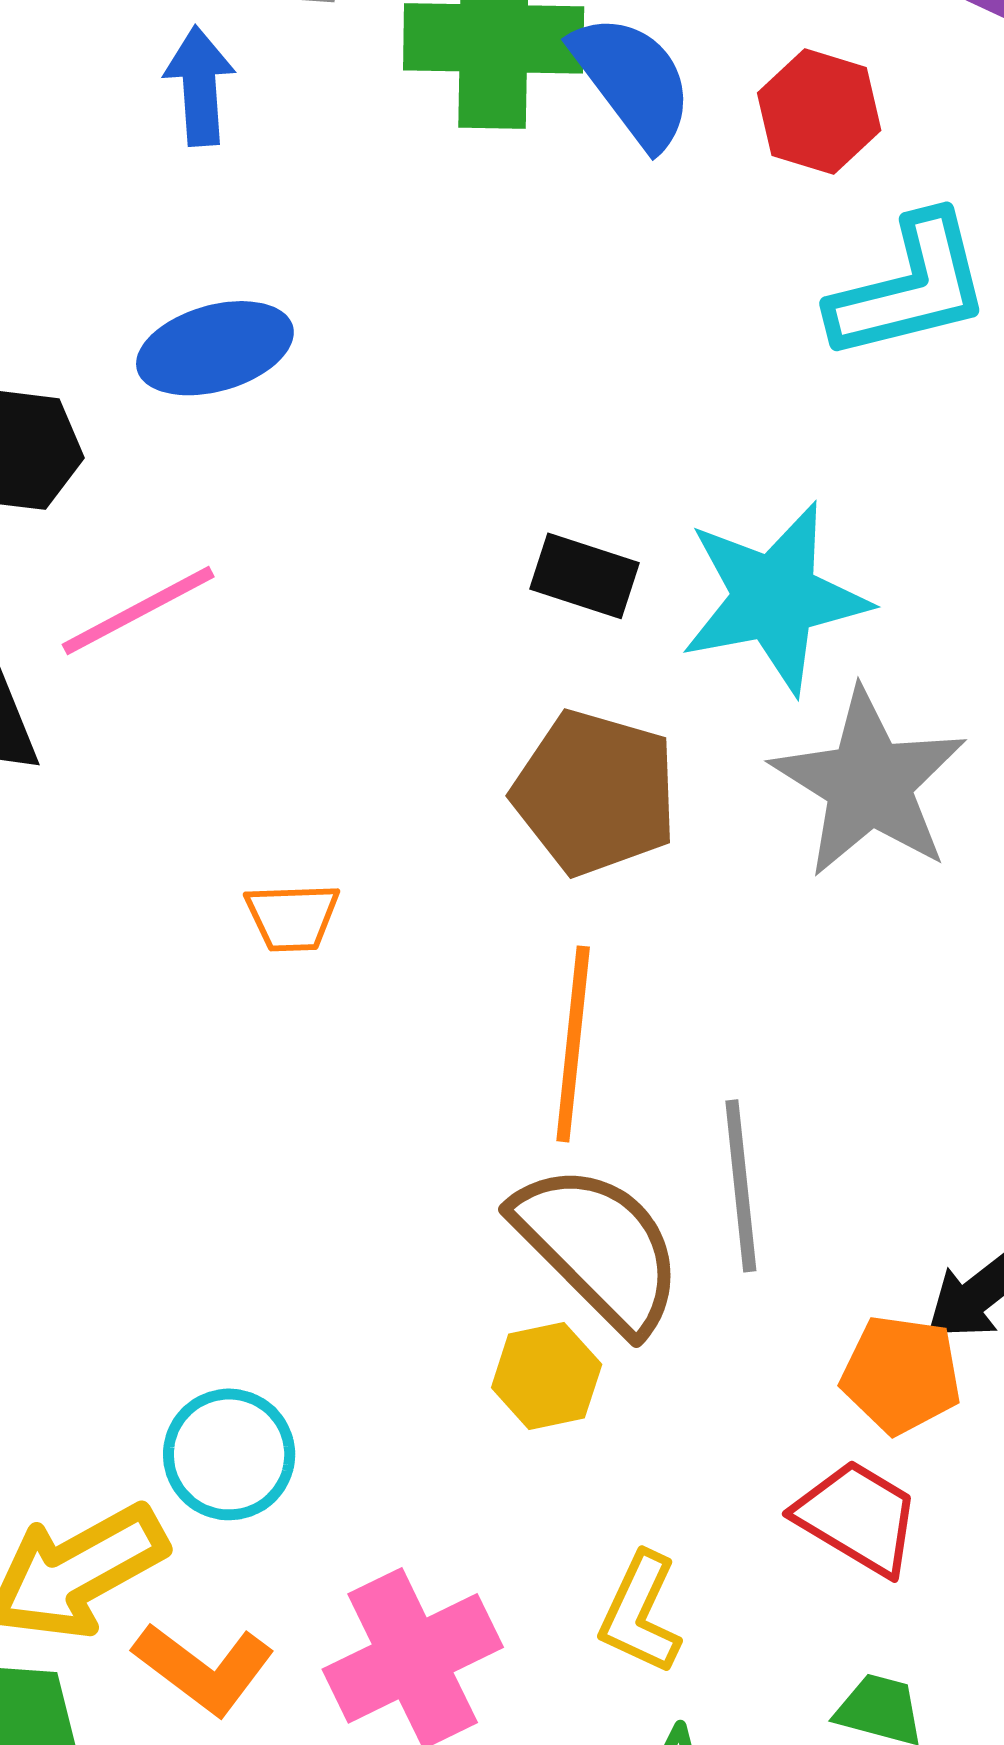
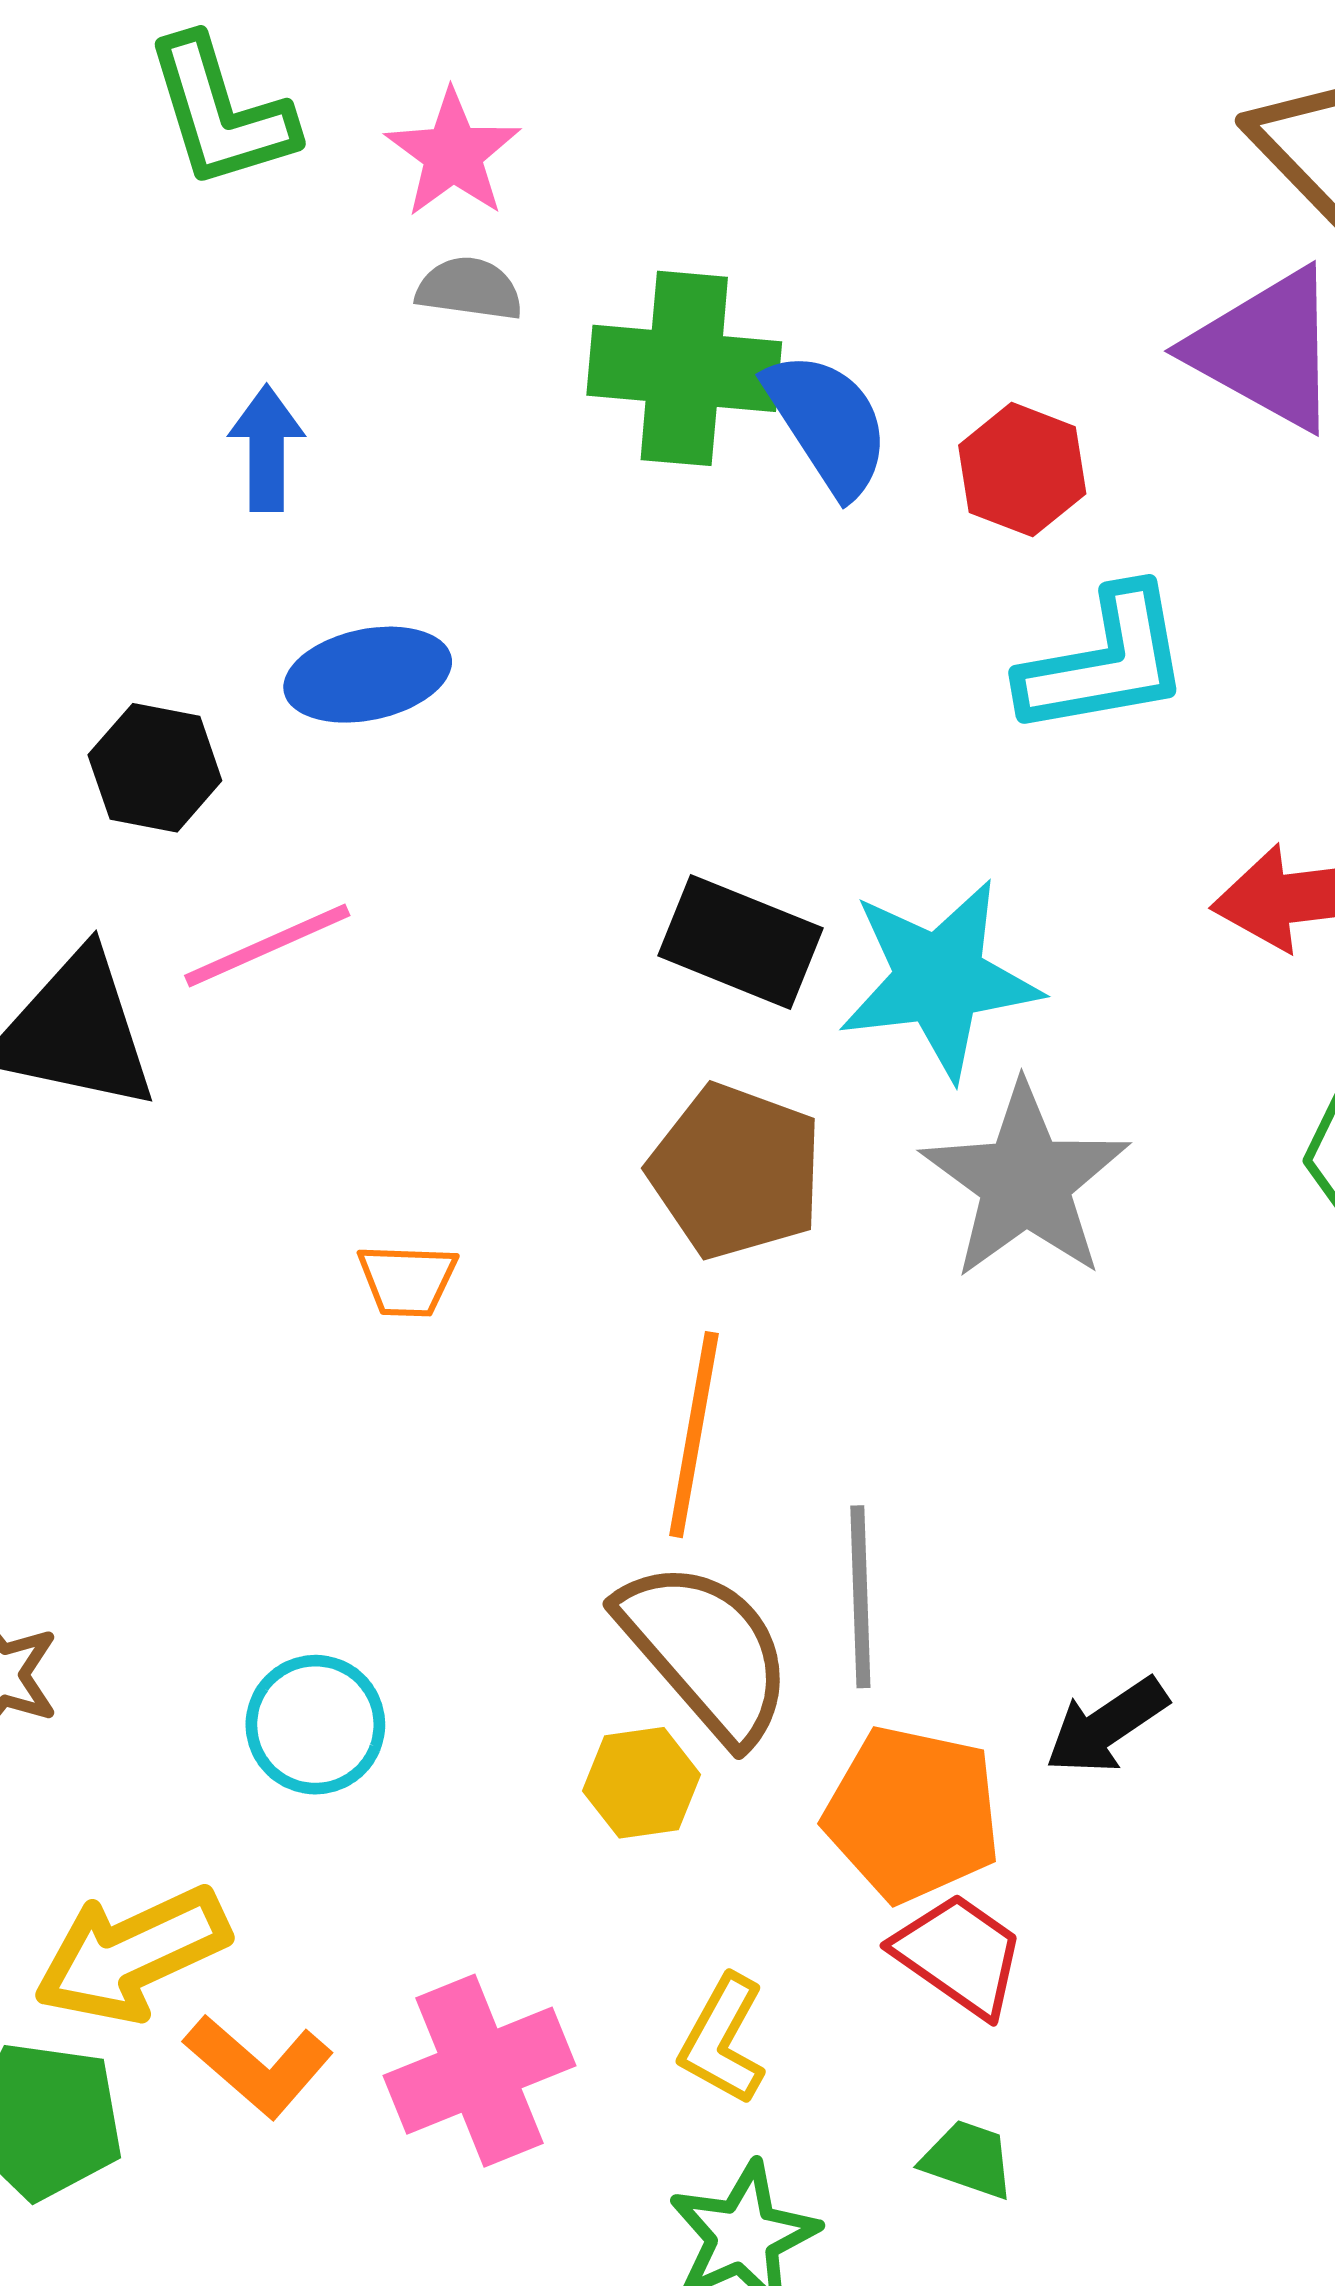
blue arrow: (200, 86) -> (267, 448), moved
black rectangle: (585, 576) -> (741, 942), size x1.4
orange pentagon: (901, 1375) -> (913, 1814), moved, size x1.4
cyan circle: (229, 1454) -> (315, 1725), moved

